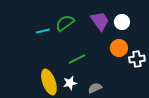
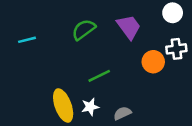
white circle: (122, 22) -> (173, 13), moved
cyan line: (43, 31) -> (27, 40), moved
white cross: (137, 59) -> (176, 49), moved

